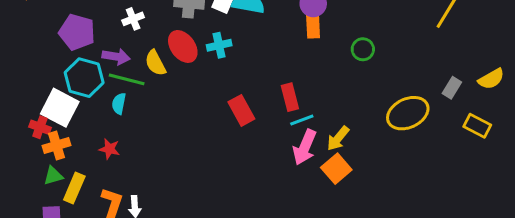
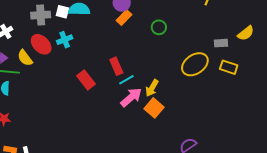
orange rectangle: (313, 26) -> (124, 17), turned 56
gray rectangle: (452, 88) -> (221, 43), turned 64
yellow rectangle: (477, 126) -> (229, 67), moved
pink arrow: (305, 147) -> (131, 97), turned -145

